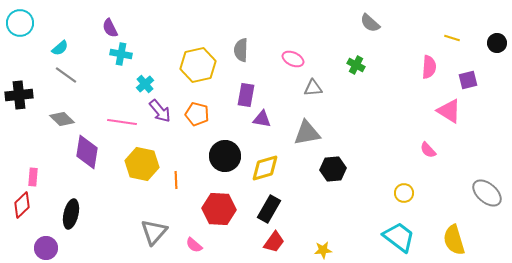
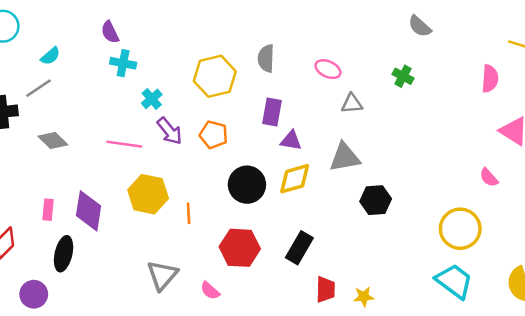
gray line: (66, 75) -> (39, 88), moved, turned -70
purple diamond: (87, 152) -> (89, 211), moved
yellow diamond: (265, 168) -> (295, 179), moved
pink rectangle: (33, 177) -> (48, 210), moved
yellow circle: (404, 193) -> (460, 229), size x1.8
red trapezoid: (274, 242) -> (326, 289), moved, turned -35

